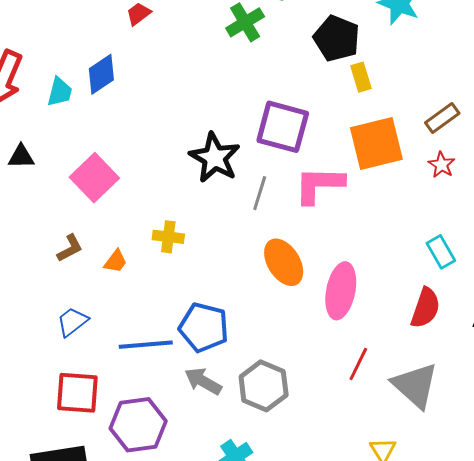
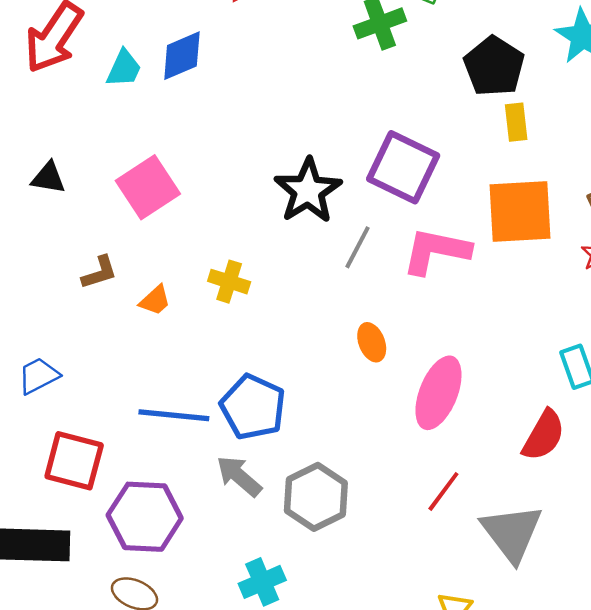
black triangle: (21, 157) -> (48, 178), moved
orange ellipse: (284, 262) -> (372, 342), size x0.6
blue trapezoid: (72, 322) -> (39, 376), moved

